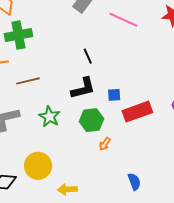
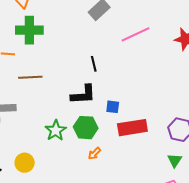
pink line: (123, 20) -> (135, 34), turned -60
green star: (49, 117) -> (56, 130), moved
yellow circle: (38, 166) -> (25, 163), size x0.7

